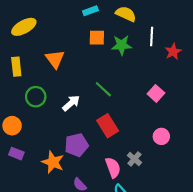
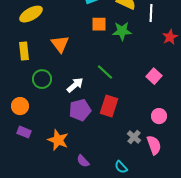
white line: (152, 37) -> (151, 13), moved
red rectangle: (108, 126) -> (109, 106), turned 50
purple pentagon: (76, 145) -> (80, 110), moved
pink semicircle: (113, 168) -> (154, 145), moved

